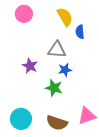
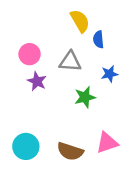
pink circle: (24, 14) -> (30, 54), moved
blue star: (65, 70) -> (110, 74), moved
green star: (54, 88) -> (85, 97), moved, turned -30

